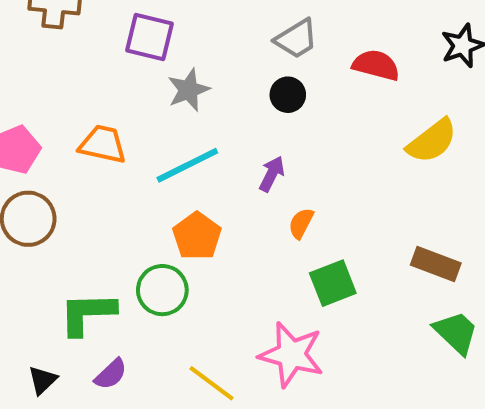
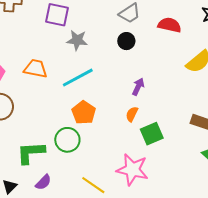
gray star: (189, 90) -> (77, 40), turned 30
purple arrow: (272, 174) -> (138, 87), moved
orange semicircle: (301, 223) -> (132, 114), moved

